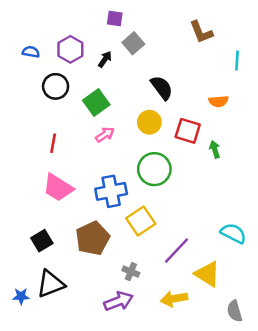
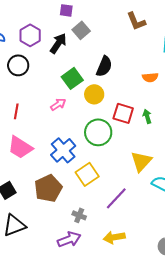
black arrow: (105, 59) -> (58, 43), size x1.5
black semicircle: (162, 88) -> (104, 66), turned 60
green square: (96, 102) -> (72, 78), moved
red square: (188, 131) -> (123, 113), moved
blue cross: (111, 191) -> (63, 150), turned -30
yellow triangle: (207, 274) -> (141, 161), moved, turned 40

